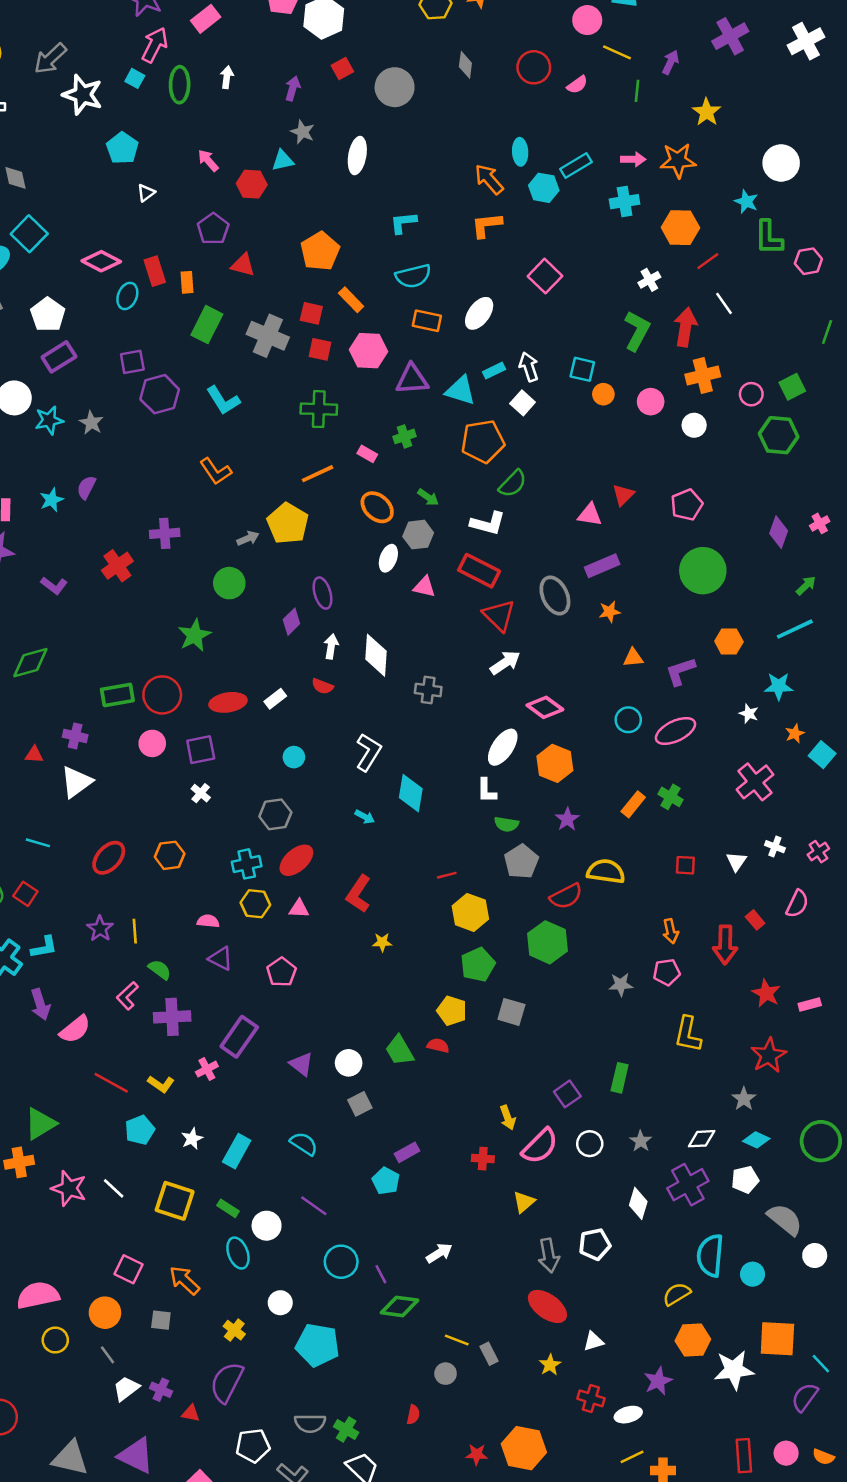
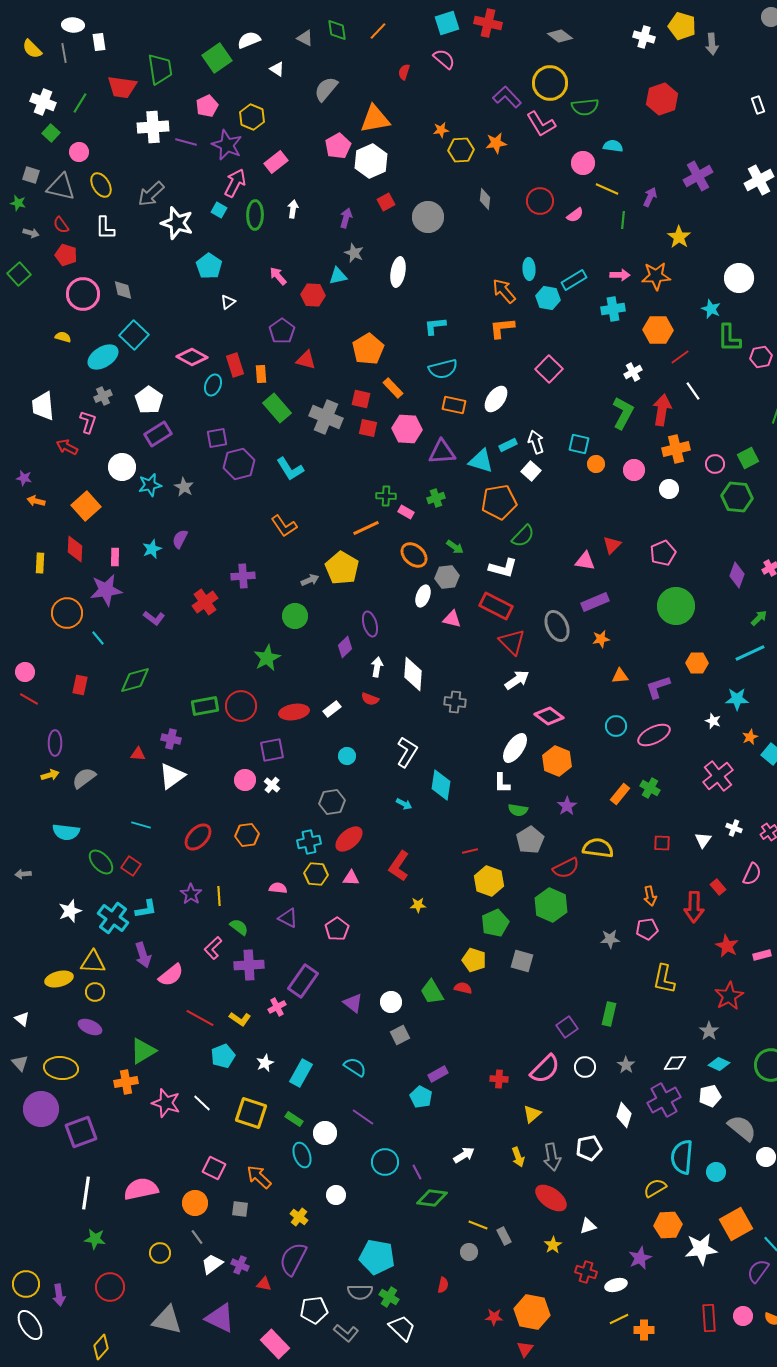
green rectangle: (207, 325) -> (277, 408), turned -68
green cross: (319, 409) -> (386, 496), moved, size x0.7
pink circle: (152, 743) -> (245, 780), moved
yellow arrow: (508, 1118) -> (518, 1157), moved
orange square: (777, 1339) -> (736, 1224), turned -32
yellow circle: (55, 1340) -> (160, 1253), moved
cyan pentagon: (318, 1345) -> (377, 1257), moved

